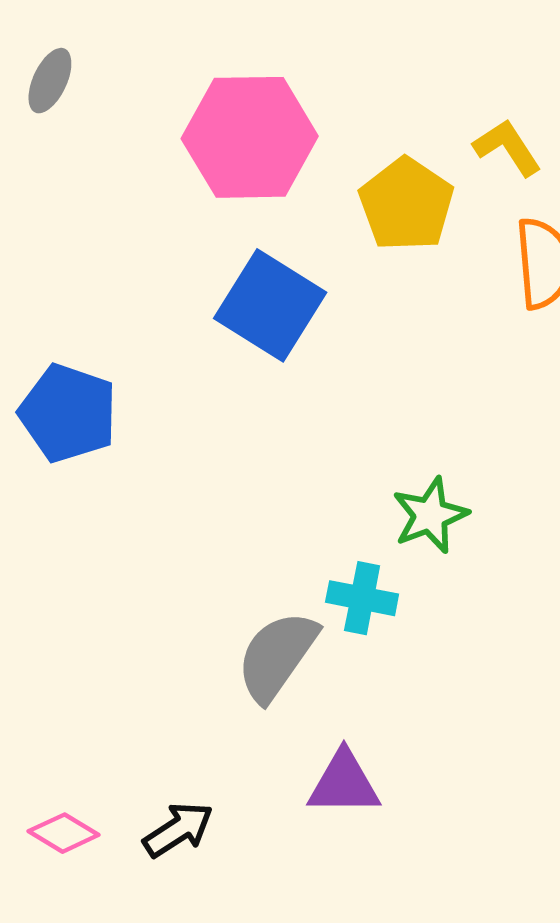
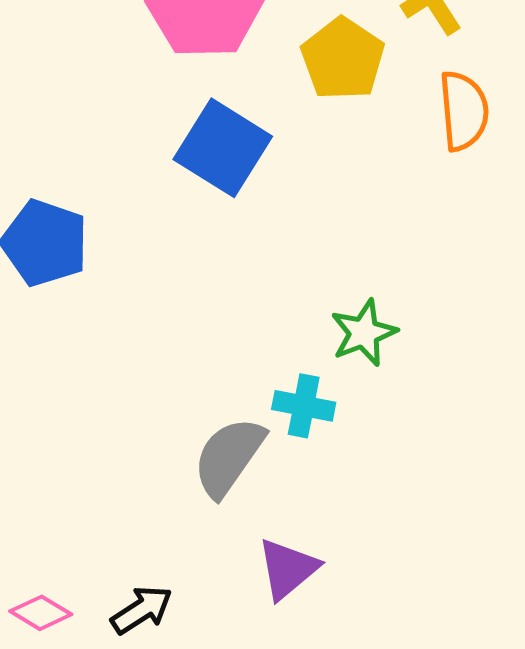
purple triangle: (344, 783) -> (288, 569), turned -40

